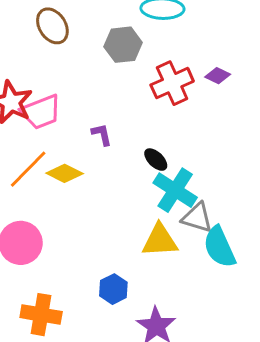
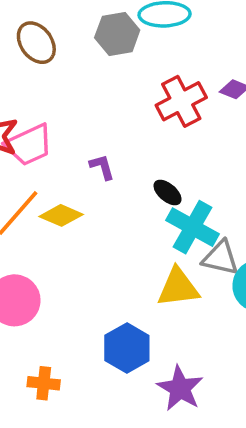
gray hexagon: (123, 45) -> (117, 34), moved
blue hexagon: (113, 289) -> (127, 348), size x1.4
orange cross: (41, 315) -> (44, 383), size x0.7

